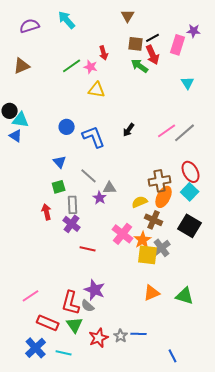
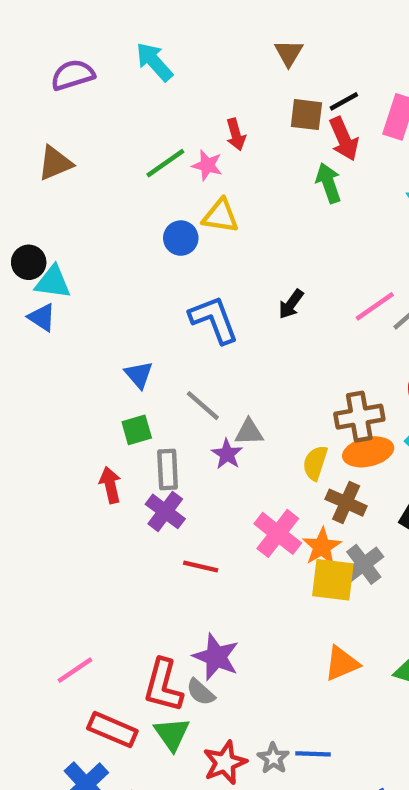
green arrow: (140, 66) -> (328, 183), moved, turned 36
blue circle: (67, 127) -> (181, 238), moved
orange ellipse: (164, 197) -> (368, 452), turned 50
yellow semicircle: (140, 202) -> (315, 463), turned -49

